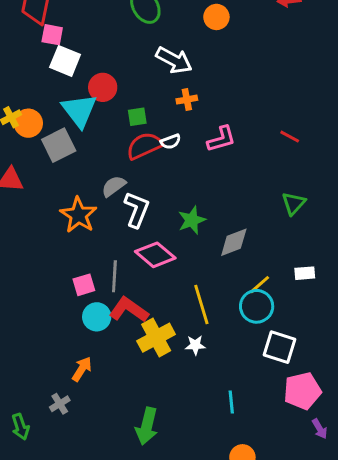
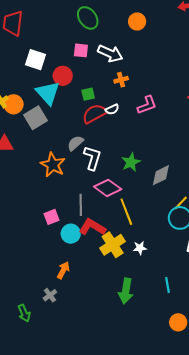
pink square: (52, 35) -> (81, 50), moved
pink square: (84, 285) -> (51, 217), moved
yellow line: (201, 304) -> (126, 212), moved
green arrow: (147, 426) -> (126, 291), moved

